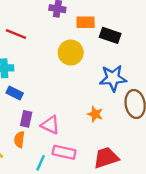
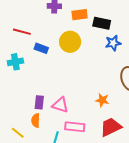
blue star: (113, 78) -> (113, 43), moved, size x0.7
blue rectangle: (15, 93) -> (41, 48), moved
orange star: (95, 114) -> (102, 100), moved

